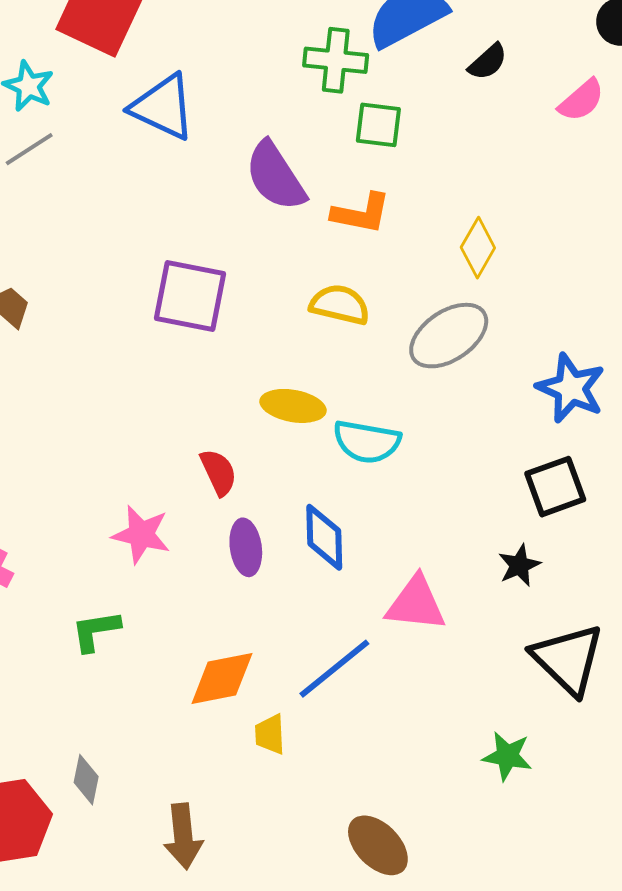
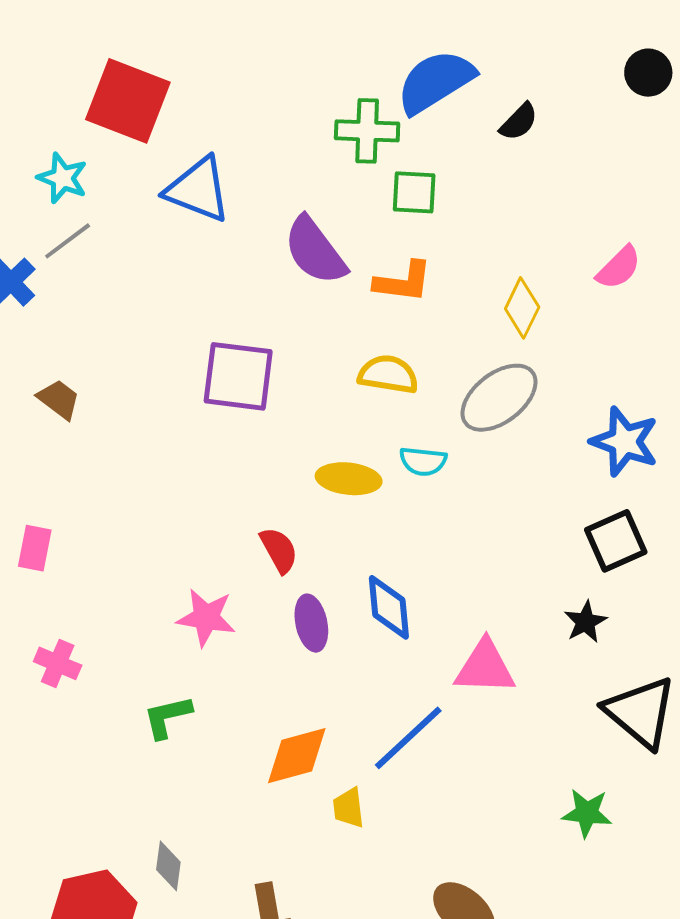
pink semicircle: (581, 100) -> (619, 268), moved
cyan semicircle: (367, 442) -> (423, 461), moved, size x0.7

